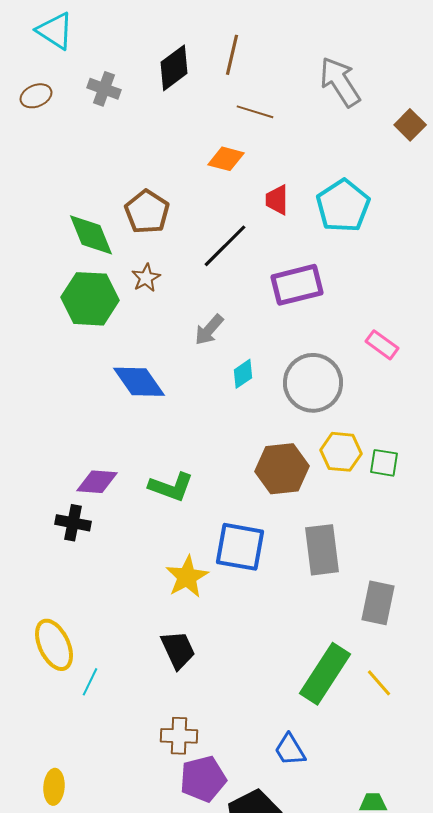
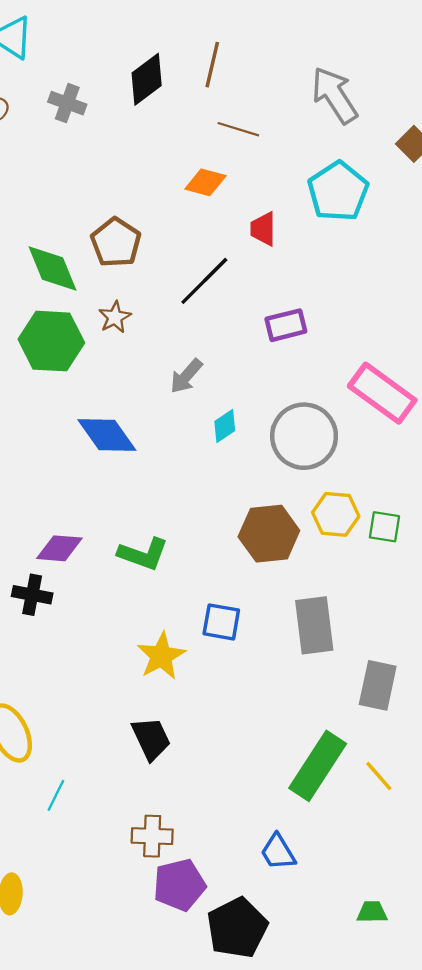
cyan pentagon: (343, 206) -> (338, 191), moved
purple rectangle: (297, 285) -> (286, 325), size x0.7
pink rectangle: (382, 345) -> (382, 393), size x1.8
blue square: (240, 547) -> (221, 622), size x0.7
cyan line: (90, 682) -> (56, 795), moved

